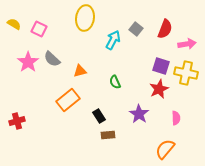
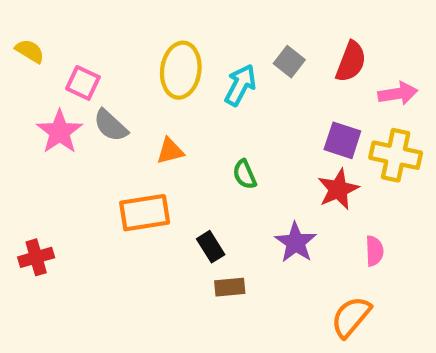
yellow ellipse: (85, 18) -> (181, 70), moved
pink square: (39, 29) -> (83, 83), moved
orange rectangle: (68, 100) -> (145, 213), turned 30

